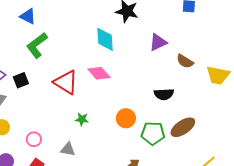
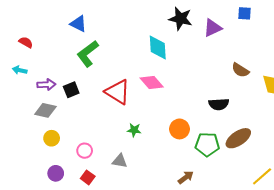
purple triangle: (158, 42) -> (213, 28), moved

